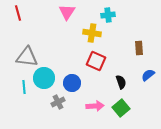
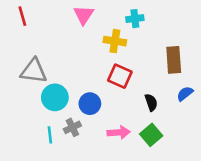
brown rectangle: (139, 48) -> (174, 60), size x1.5
cyan line: (24, 87) -> (50, 135), moved

